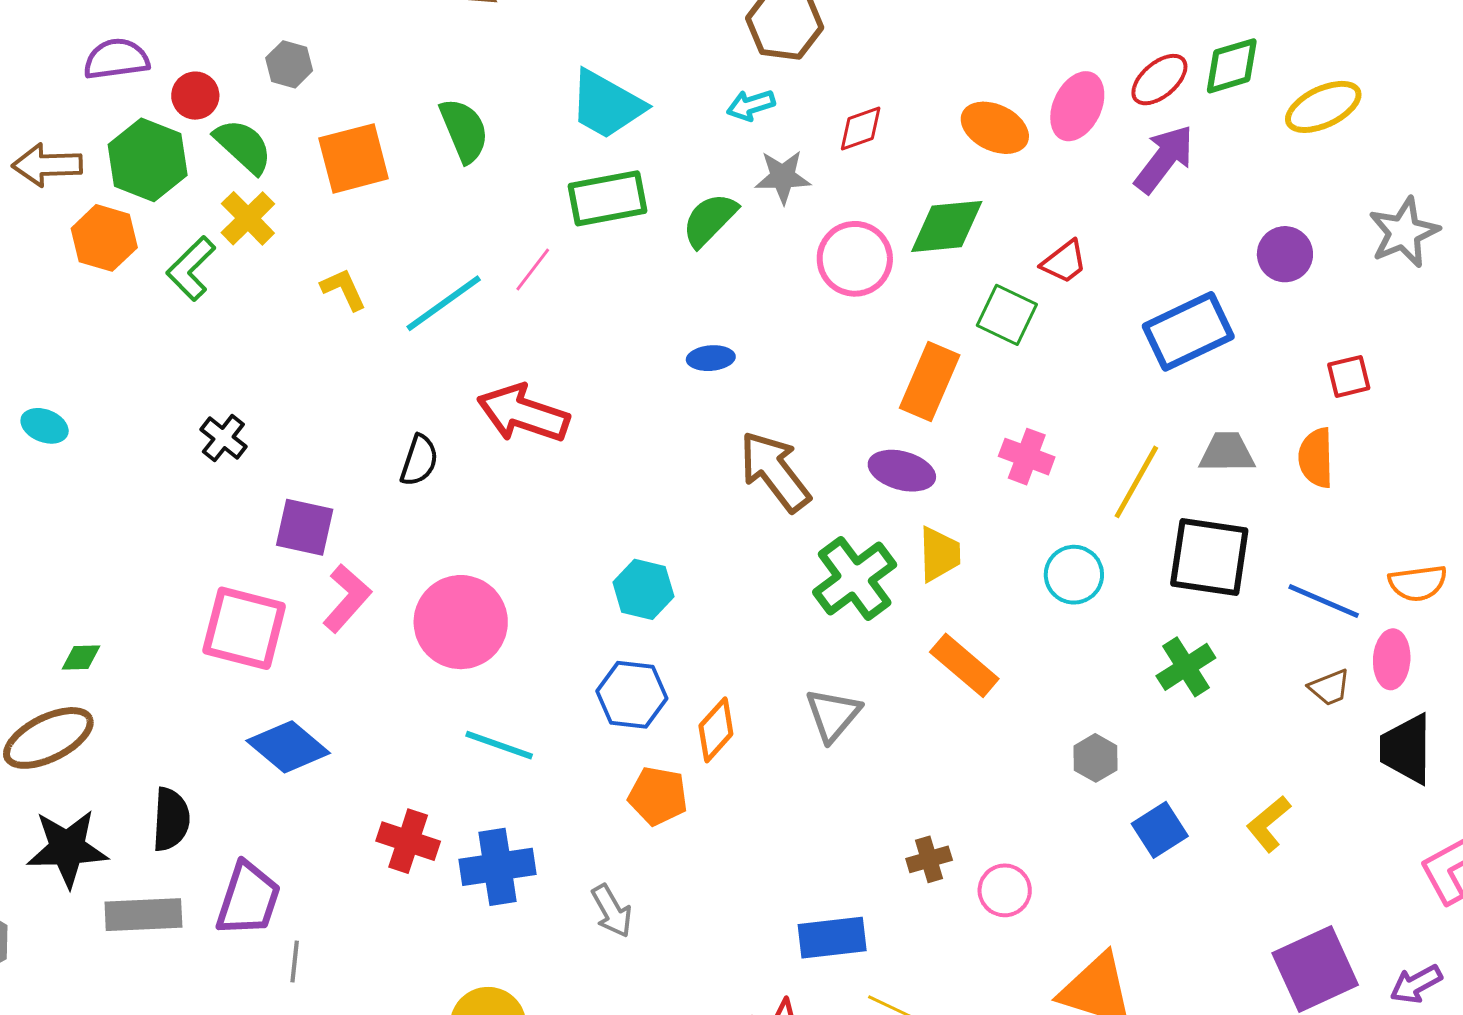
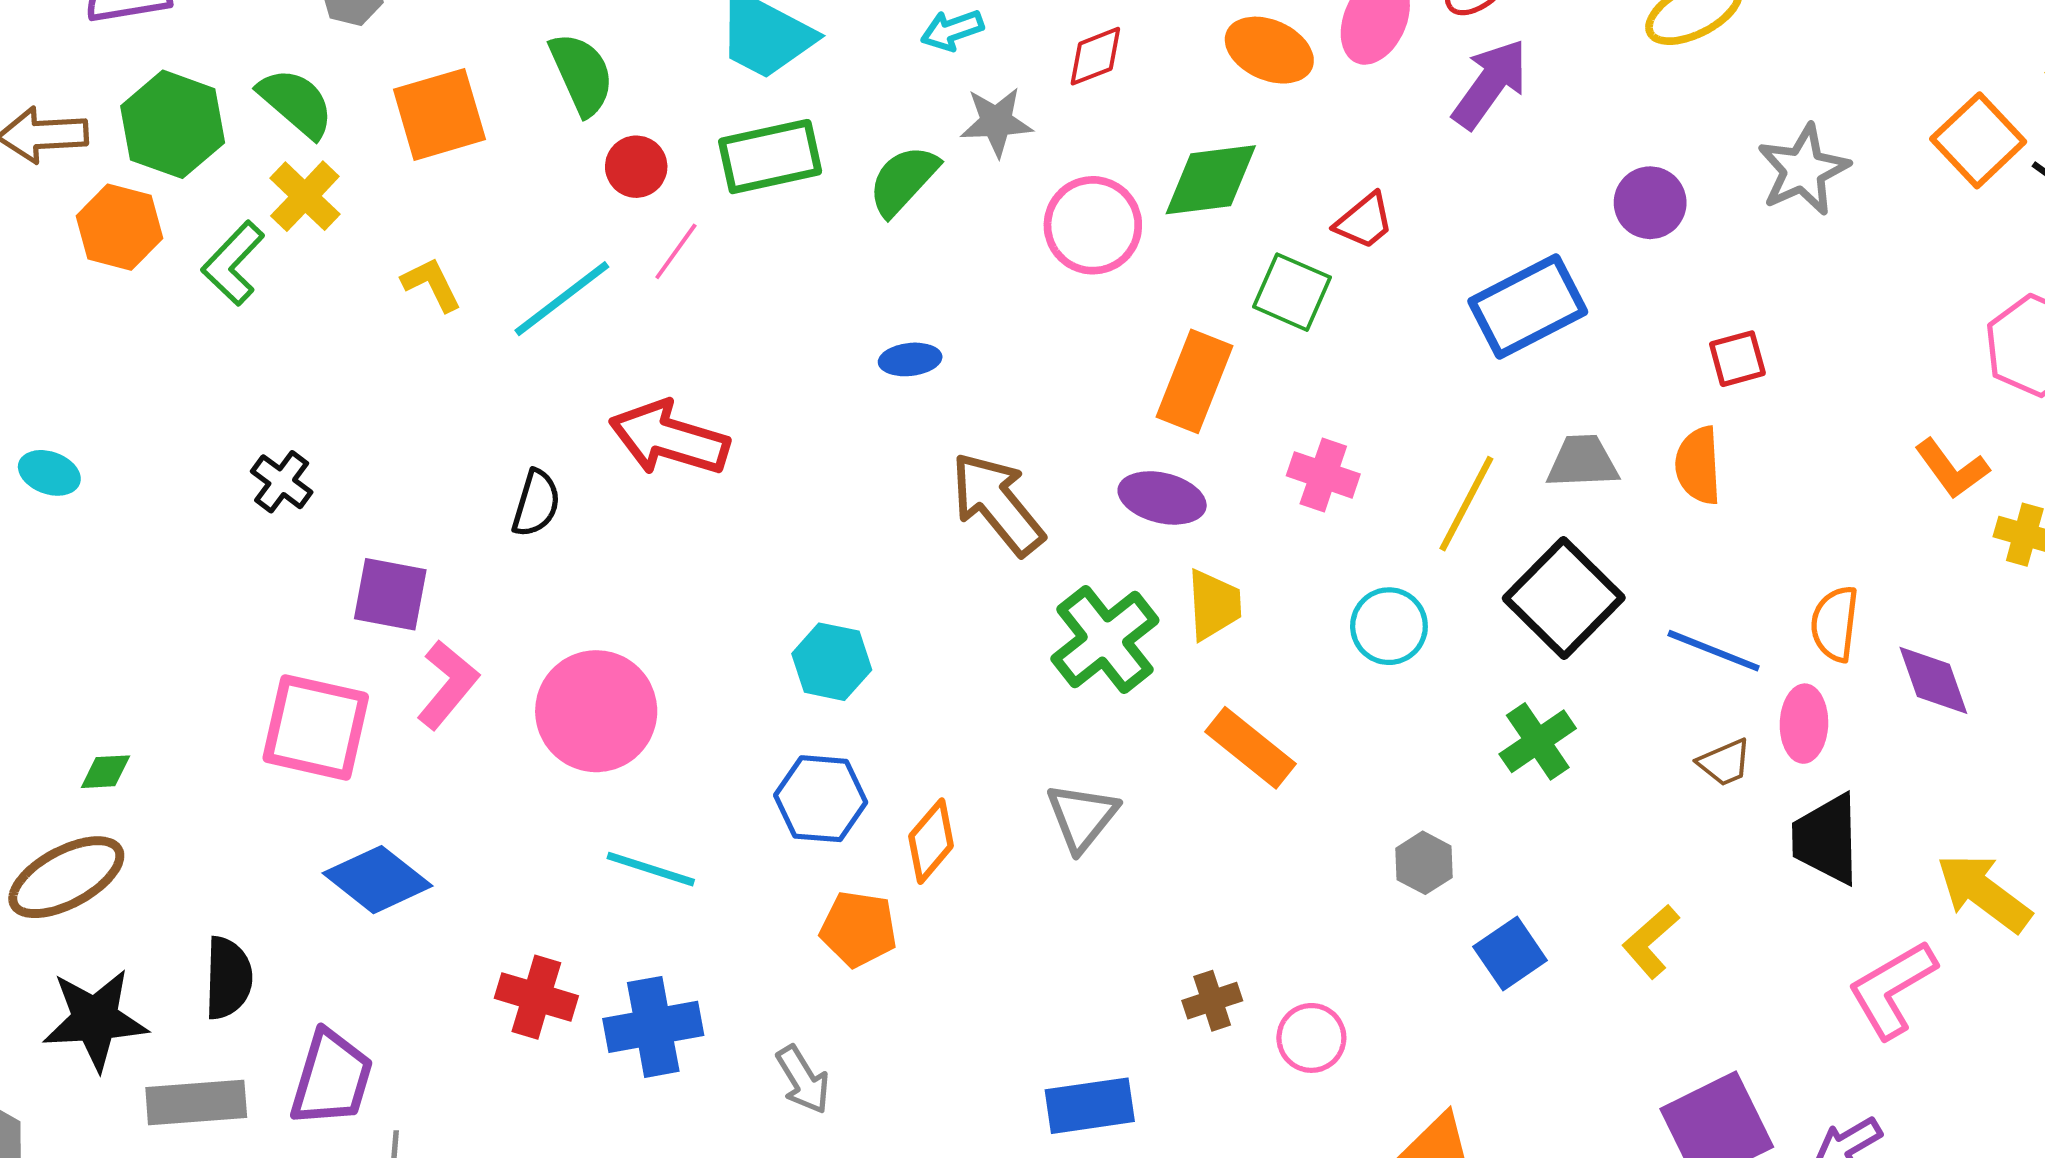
red circle: (195, 96) -> (636, 167), moved
black square: (1209, 557) -> (1564, 598), turned 38
orange semicircle: (1418, 583) -> (1835, 624), turned 106

